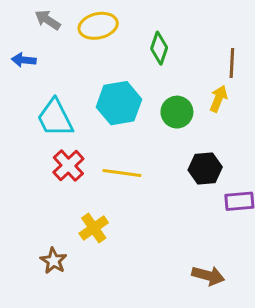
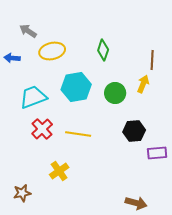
yellow ellipse: (98, 26) -> (52, 51), moved
cyan trapezoid: (55, 118) -> (33, 97), turned 96
brown star: (54, 261) -> (22, 193), moved, turned 30

